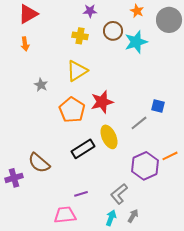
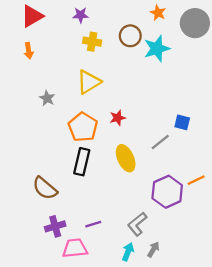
purple star: (90, 11) -> (81, 15), moved
red star: (102, 102) -> (118, 118), size x0.6
black rectangle: (83, 149) -> (82, 162), moved, turned -45
purple cross: (14, 178) -> (55, 226), moved

